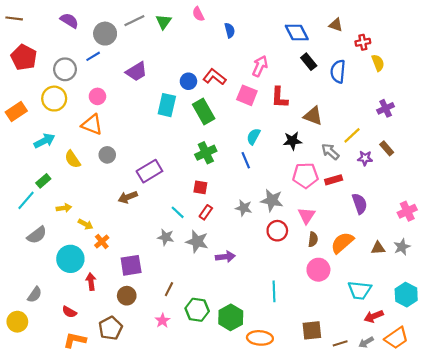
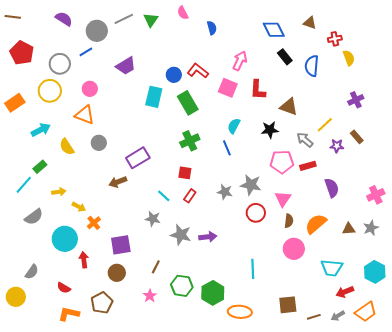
gray star: (197, 242) -> (181, 235), moved

